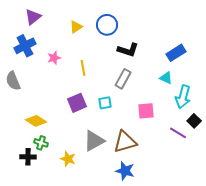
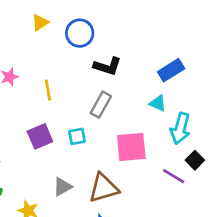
yellow triangle: (76, 27) -> (40, 23), moved
pink square: (146, 111) -> (131, 147), size x1.4
gray triangle: (94, 141) -> (62, 187), size x0.7

